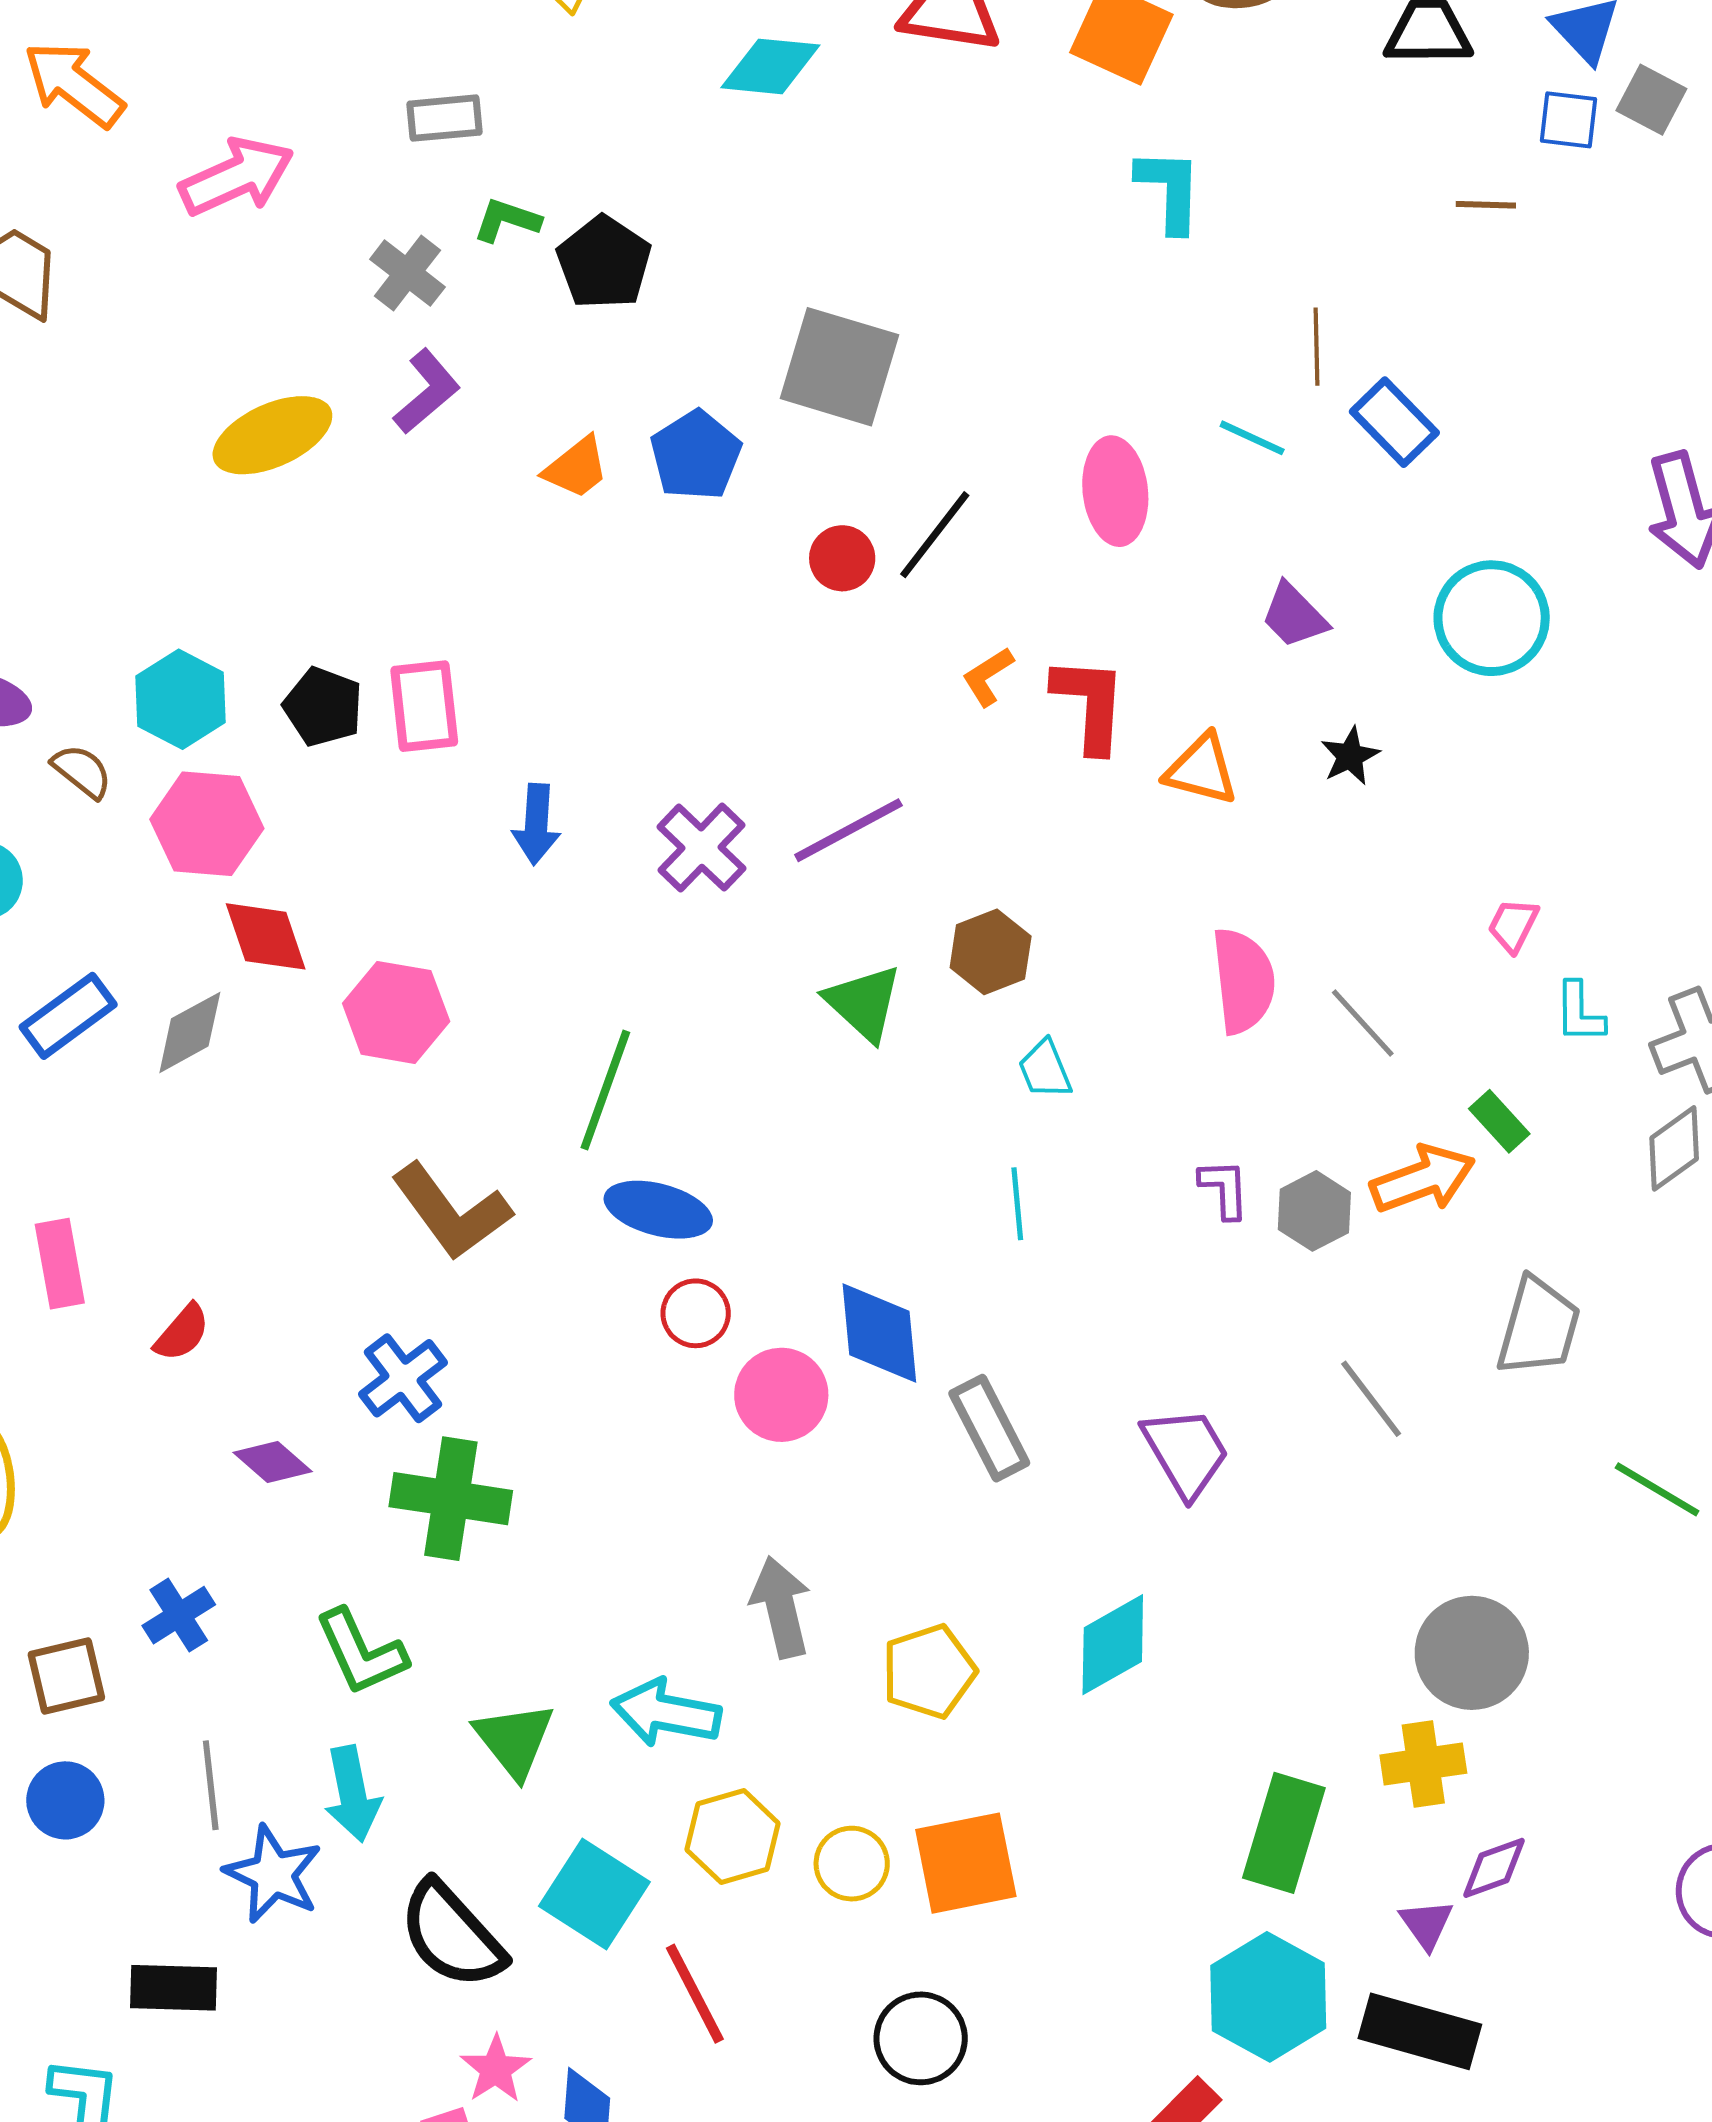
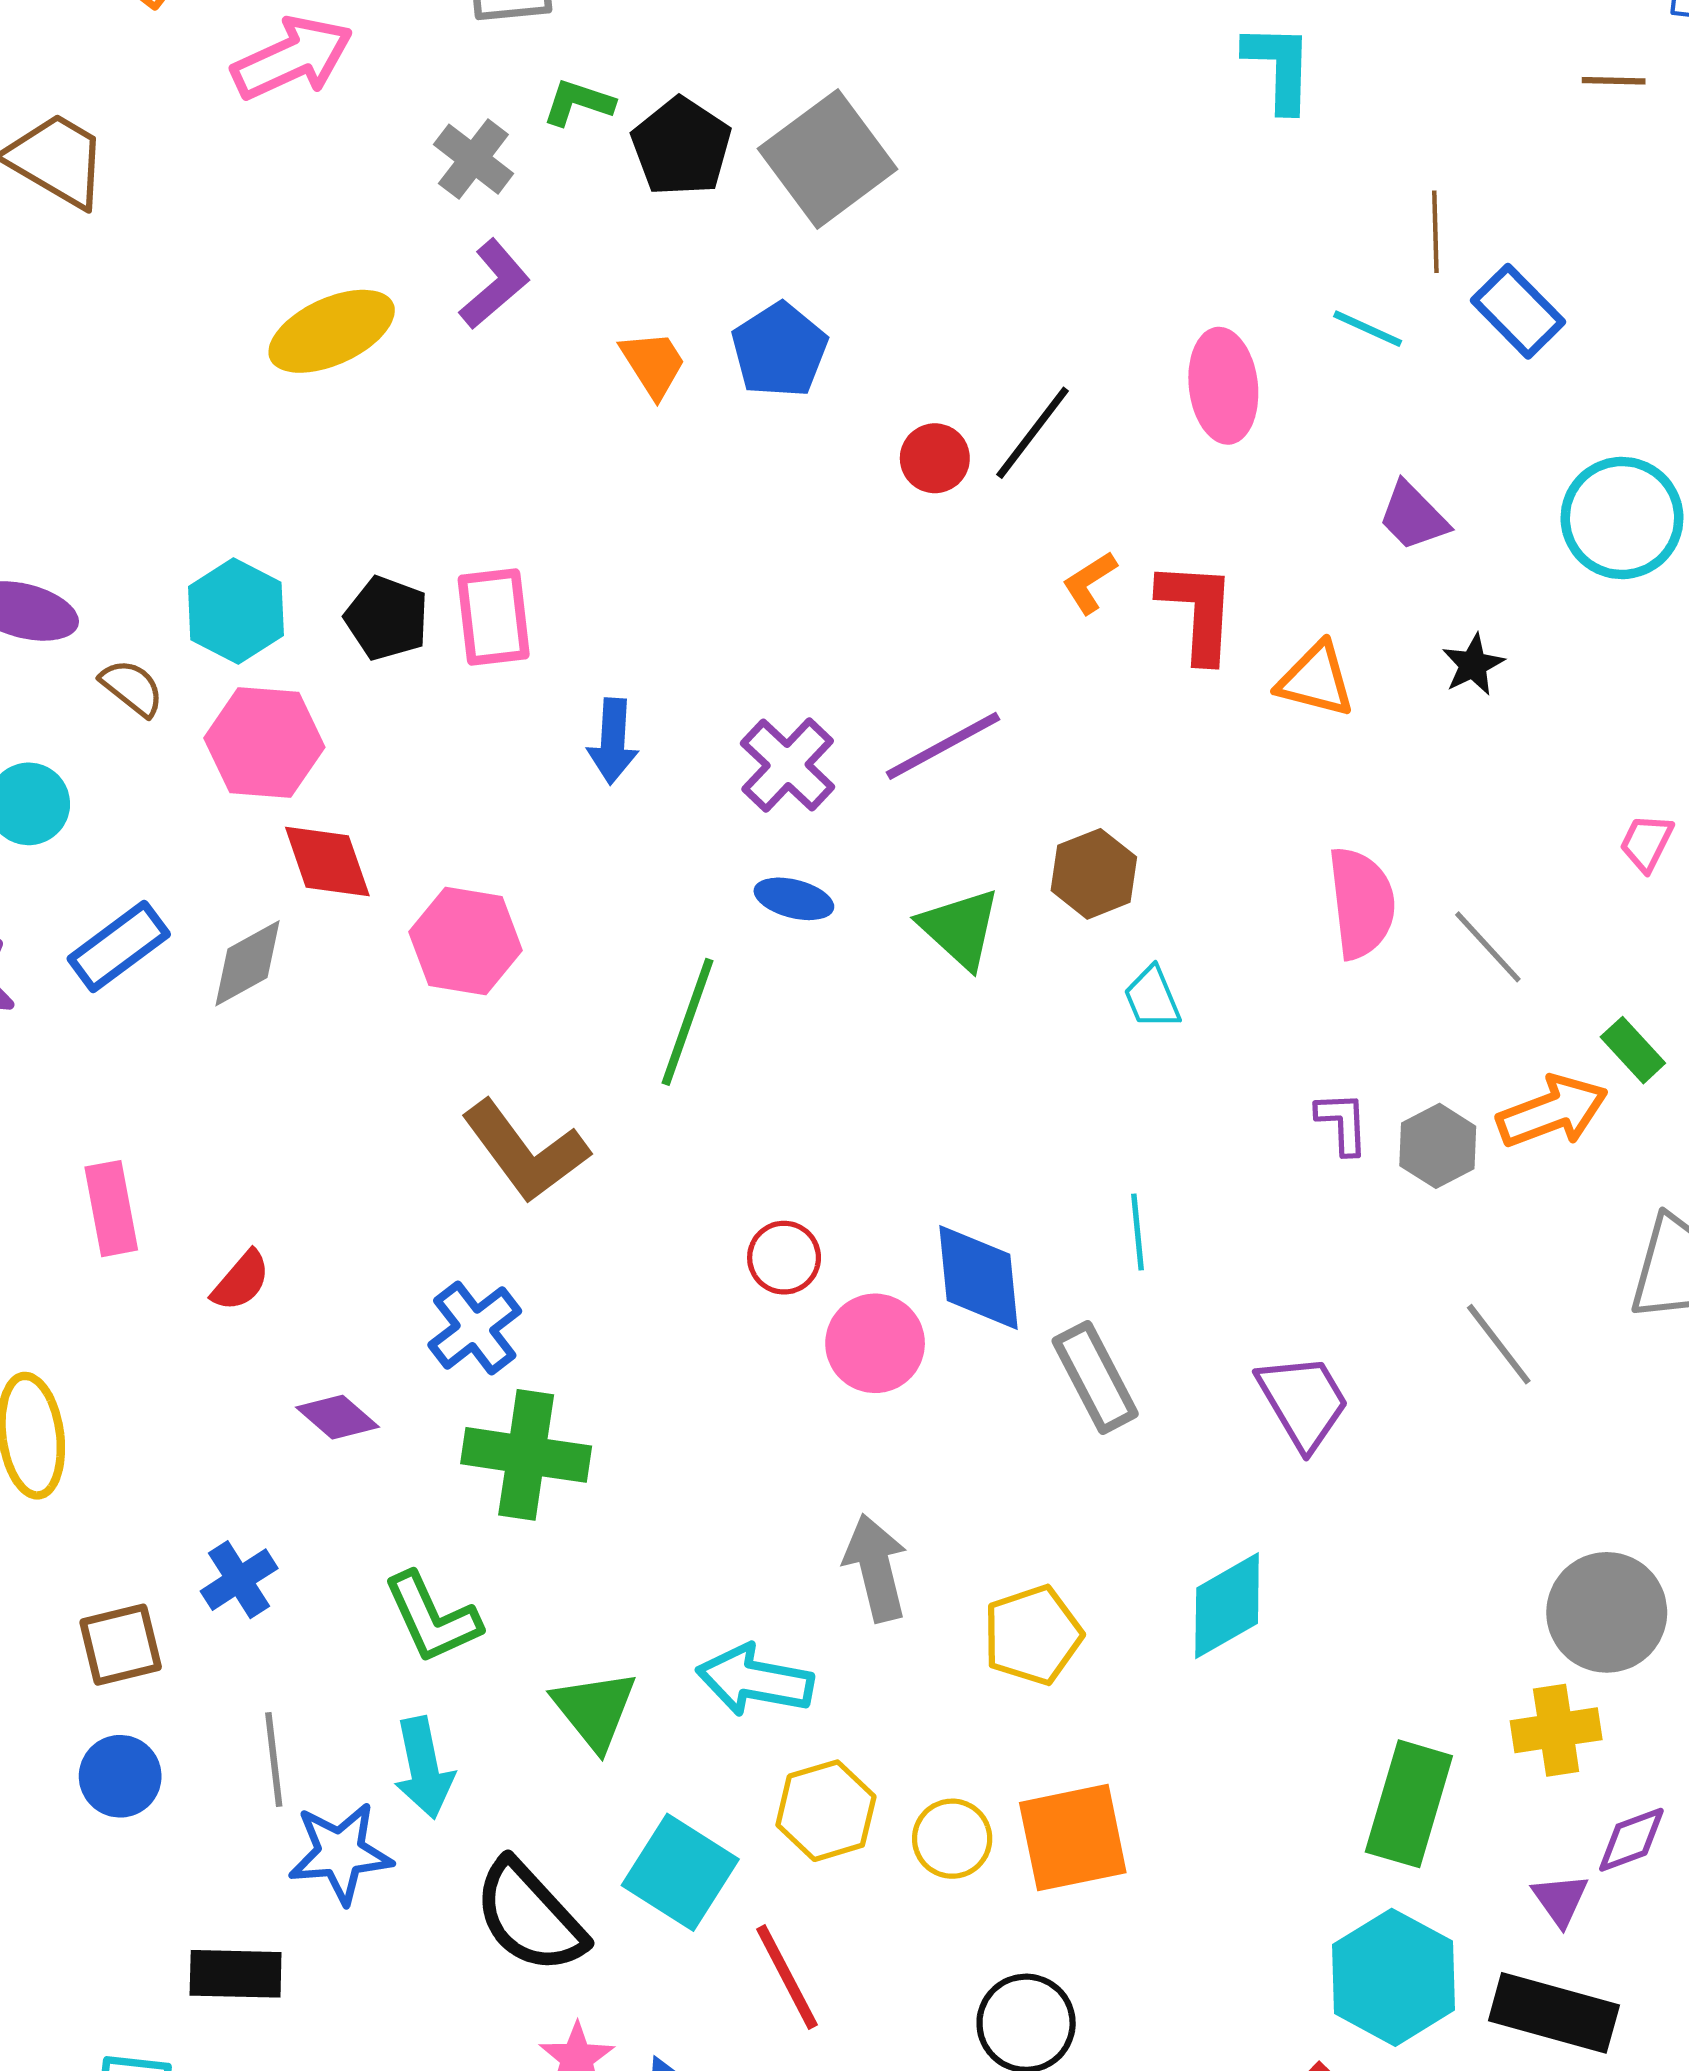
gray square: (839, 367) -> (828, 159), moved, turned 37
orange trapezoid: (576, 468) -> (653, 364), turned -84
cyan line: (1017, 1204) -> (1137, 1232), moved
blue ellipse: (658, 1210) -> (794, 899), moved, size x0.7
blue star: (273, 1874) -> (340, 1853), turned -30

